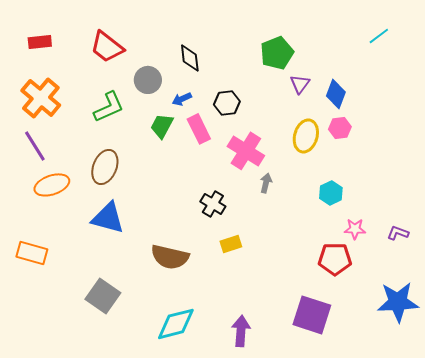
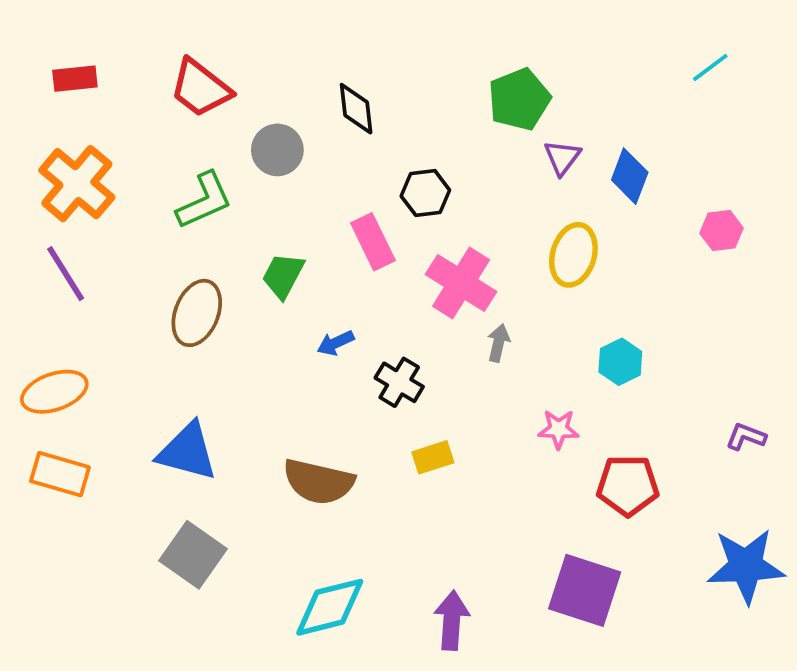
blue arrow: (182, 99) -> (335, 343), moved
green trapezoid: (162, 126) -> (283, 275), moved
pink hexagon: (340, 128) -> (722, 231), moved
orange ellipse: (52, 185) -> (54, 392), moved
blue triangle: (108, 218) -> (187, 452), moved
pink star: (355, 229) -> (558, 429), moved

